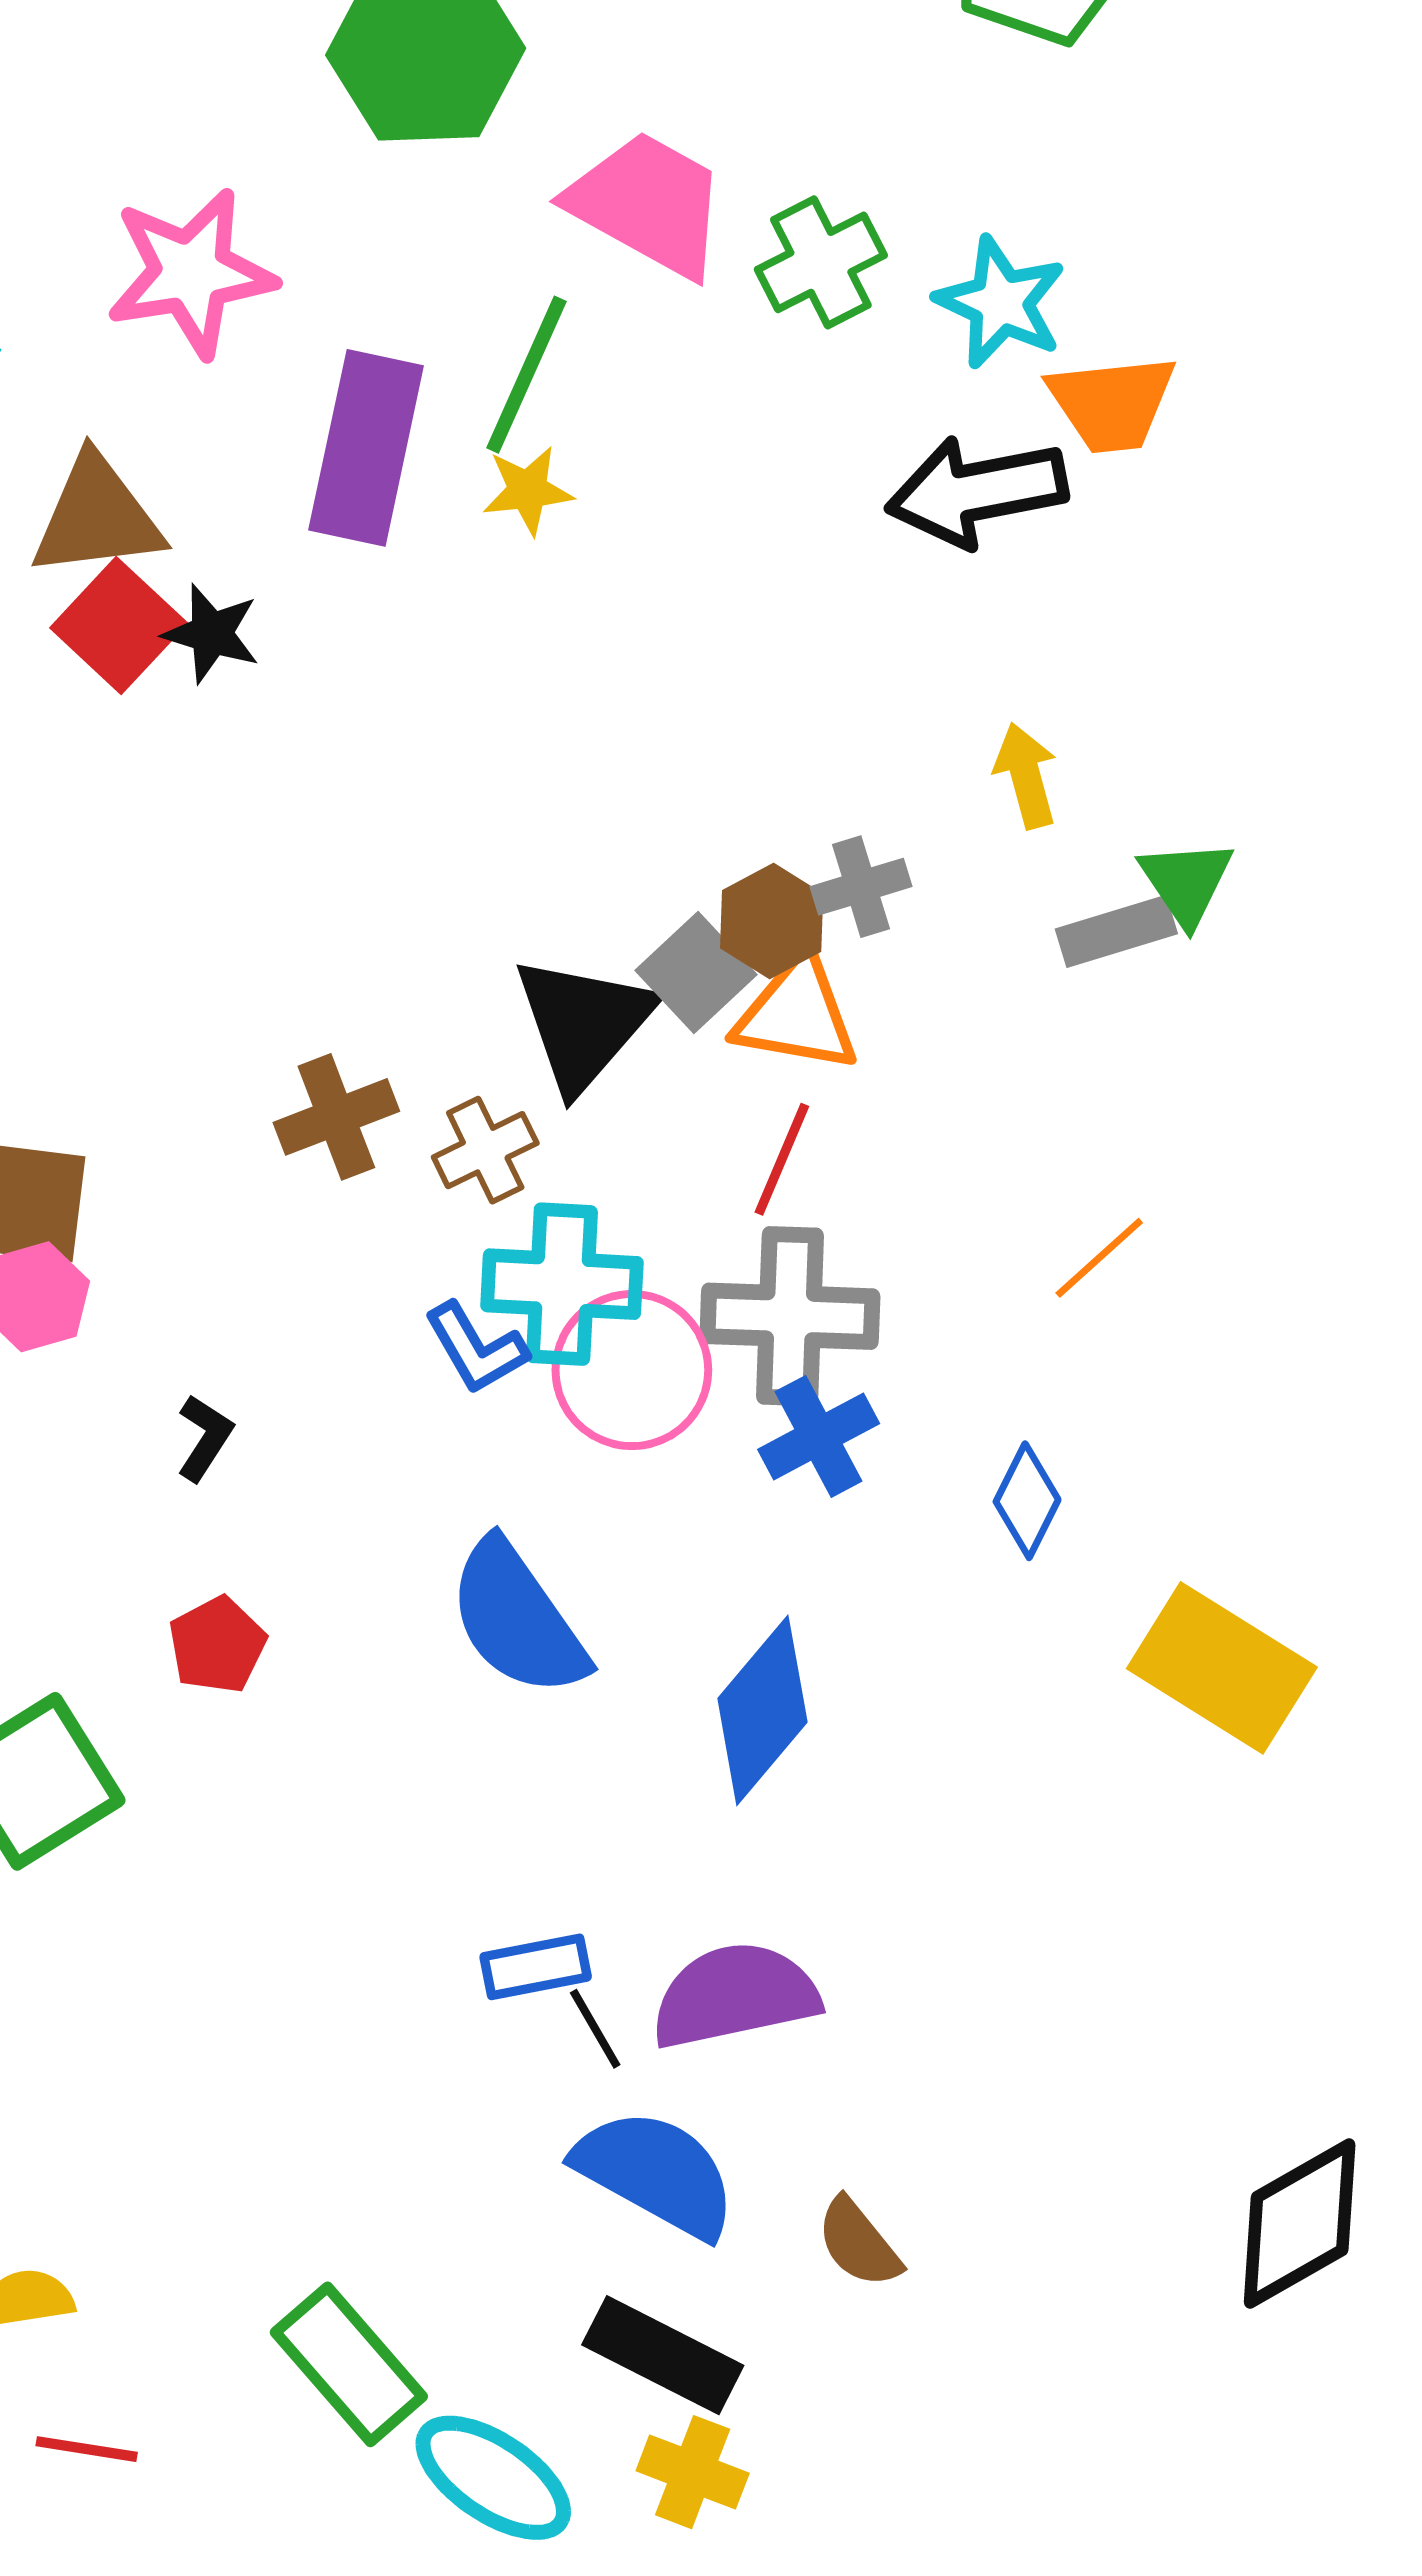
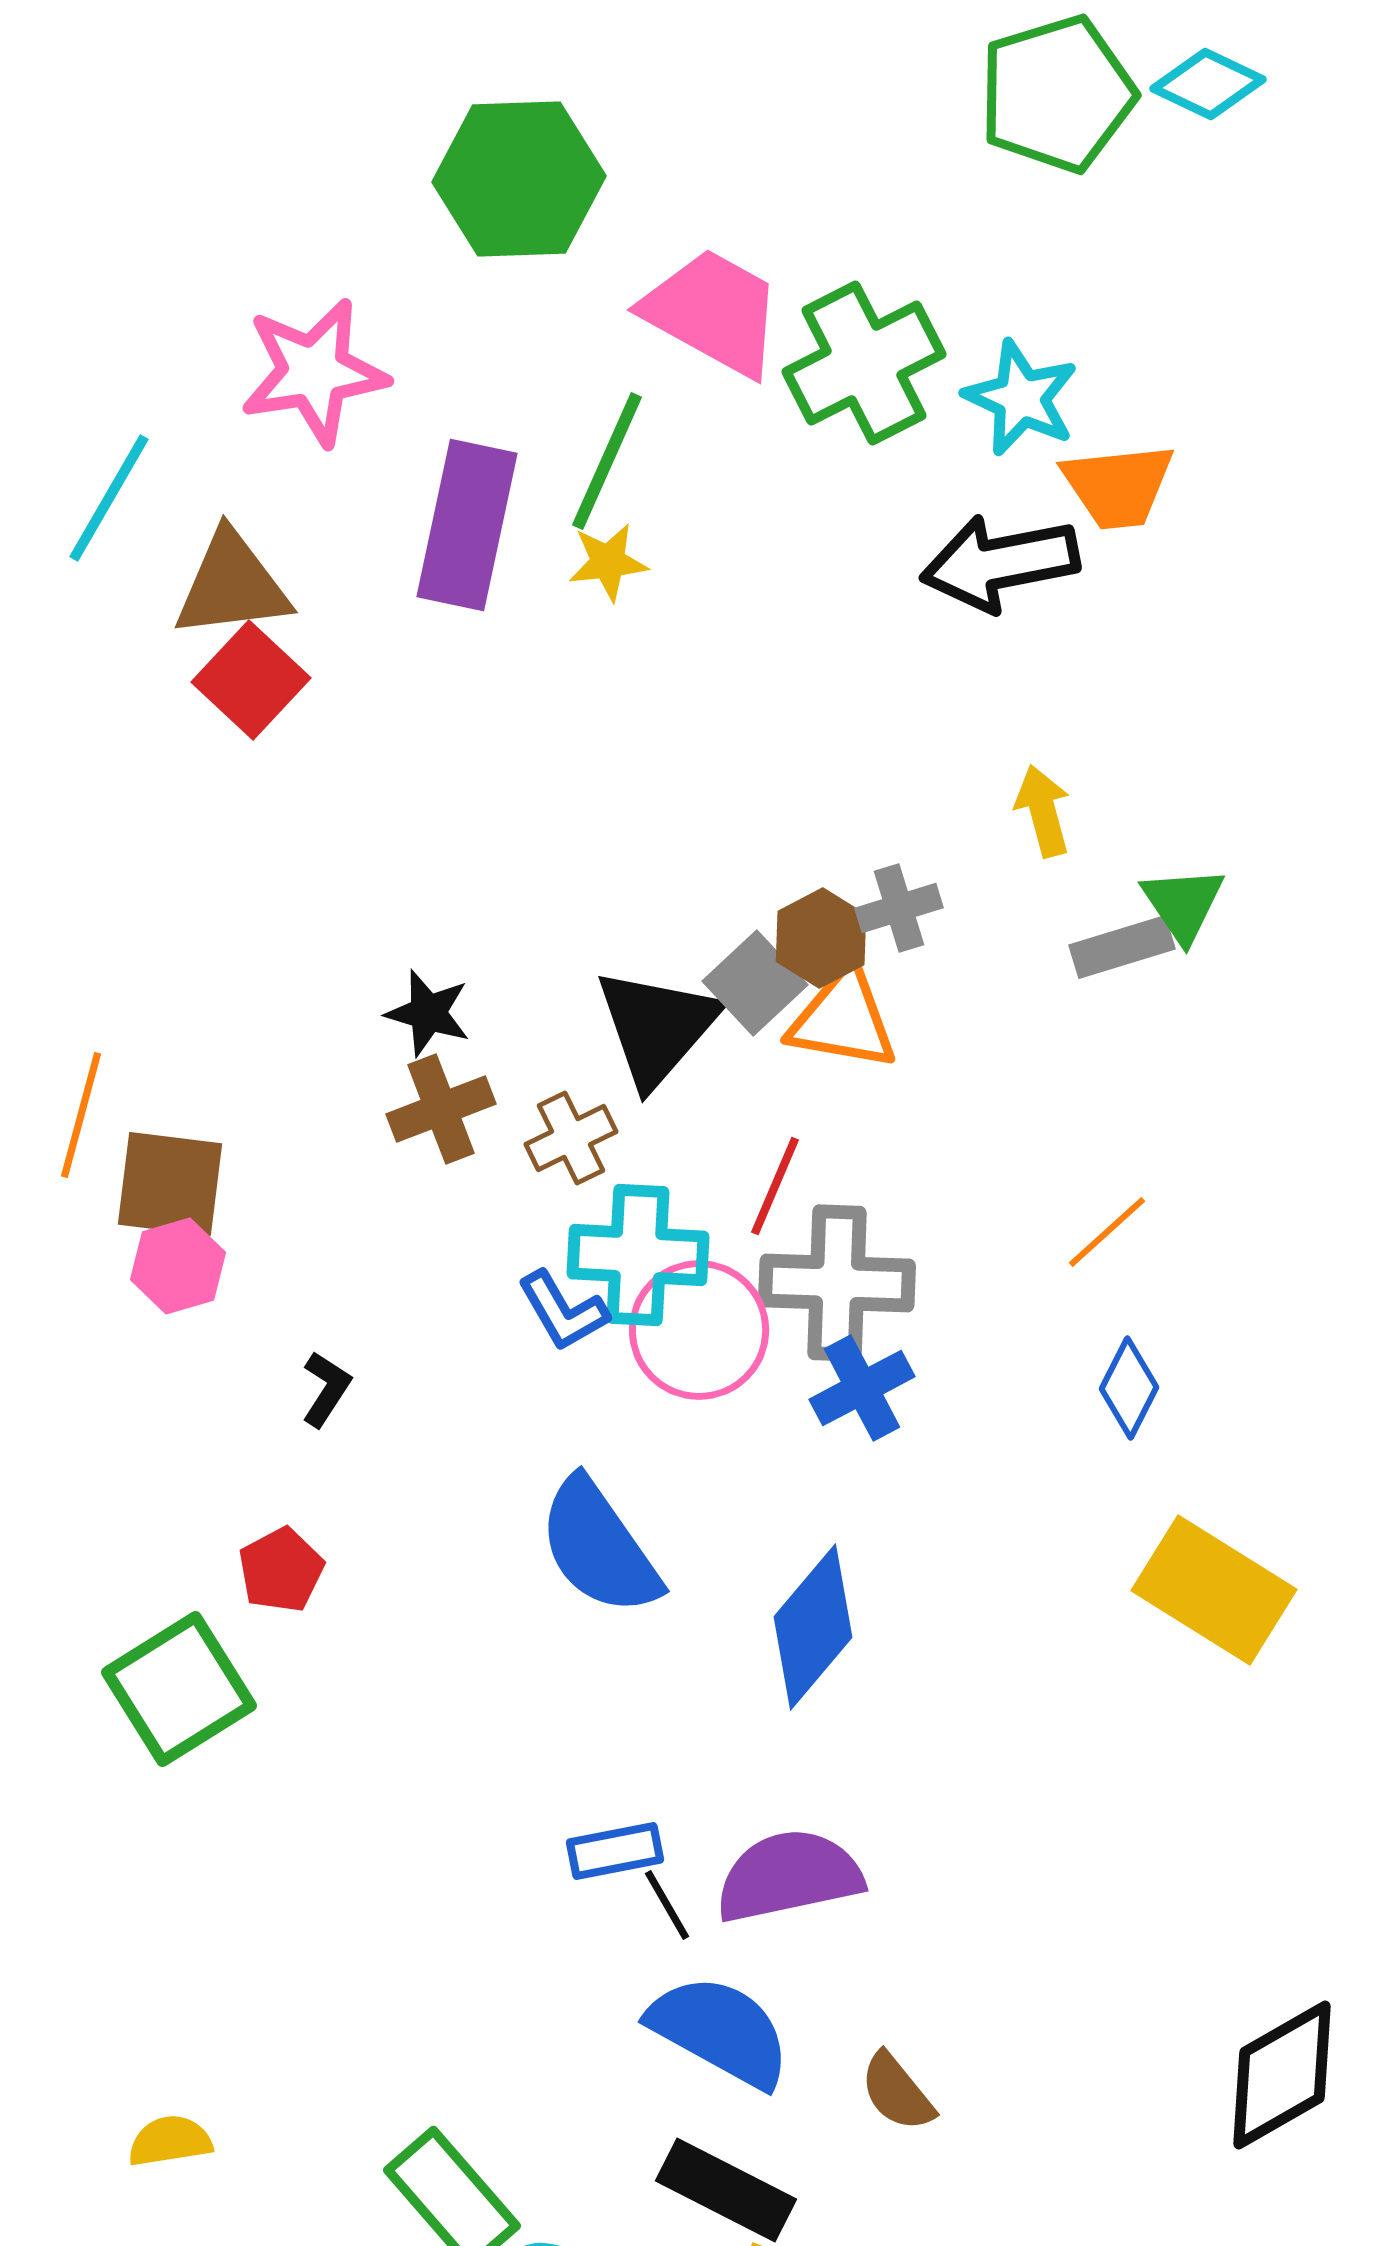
green cross: (821, 262) -> (864, 363), size x1.4
black star: (211, 633) -> (428, 1013), moved
red line: (782, 1159) -> (775, 1186), moved
blue diamond: (1027, 1501) -> (1129, 1388), moved
red pentagon: (217, 1645) -> (281, 1570), moved

